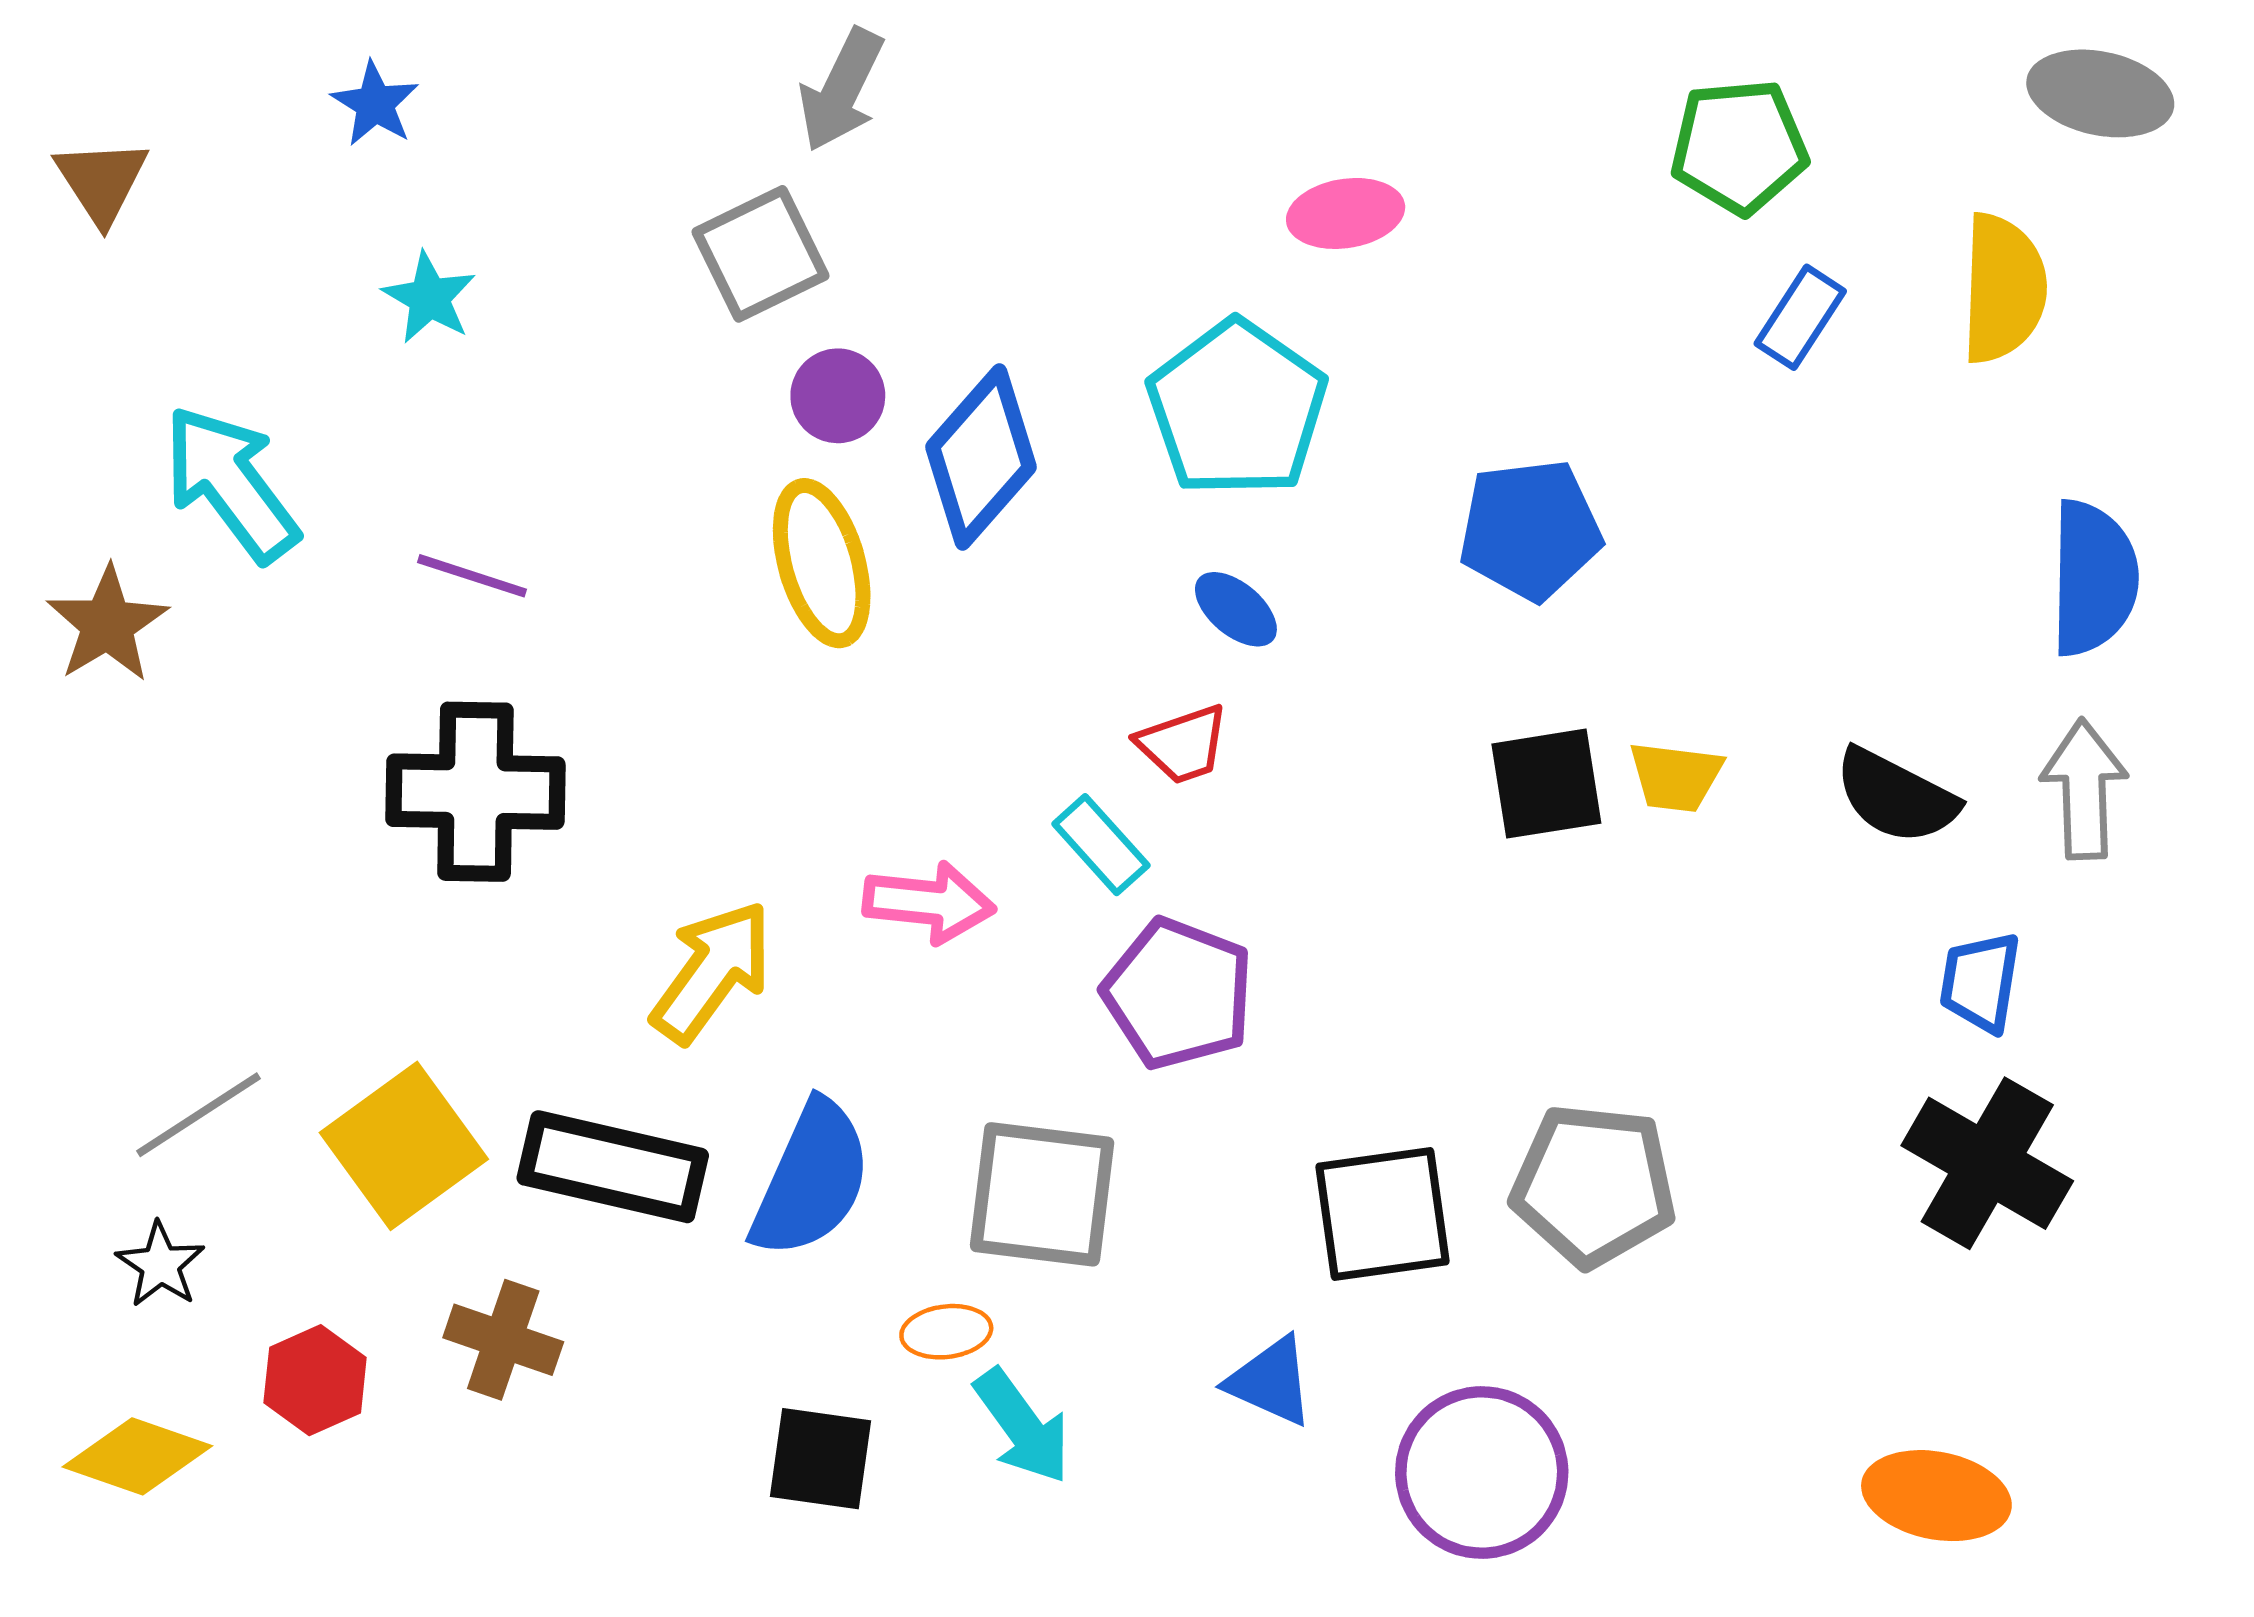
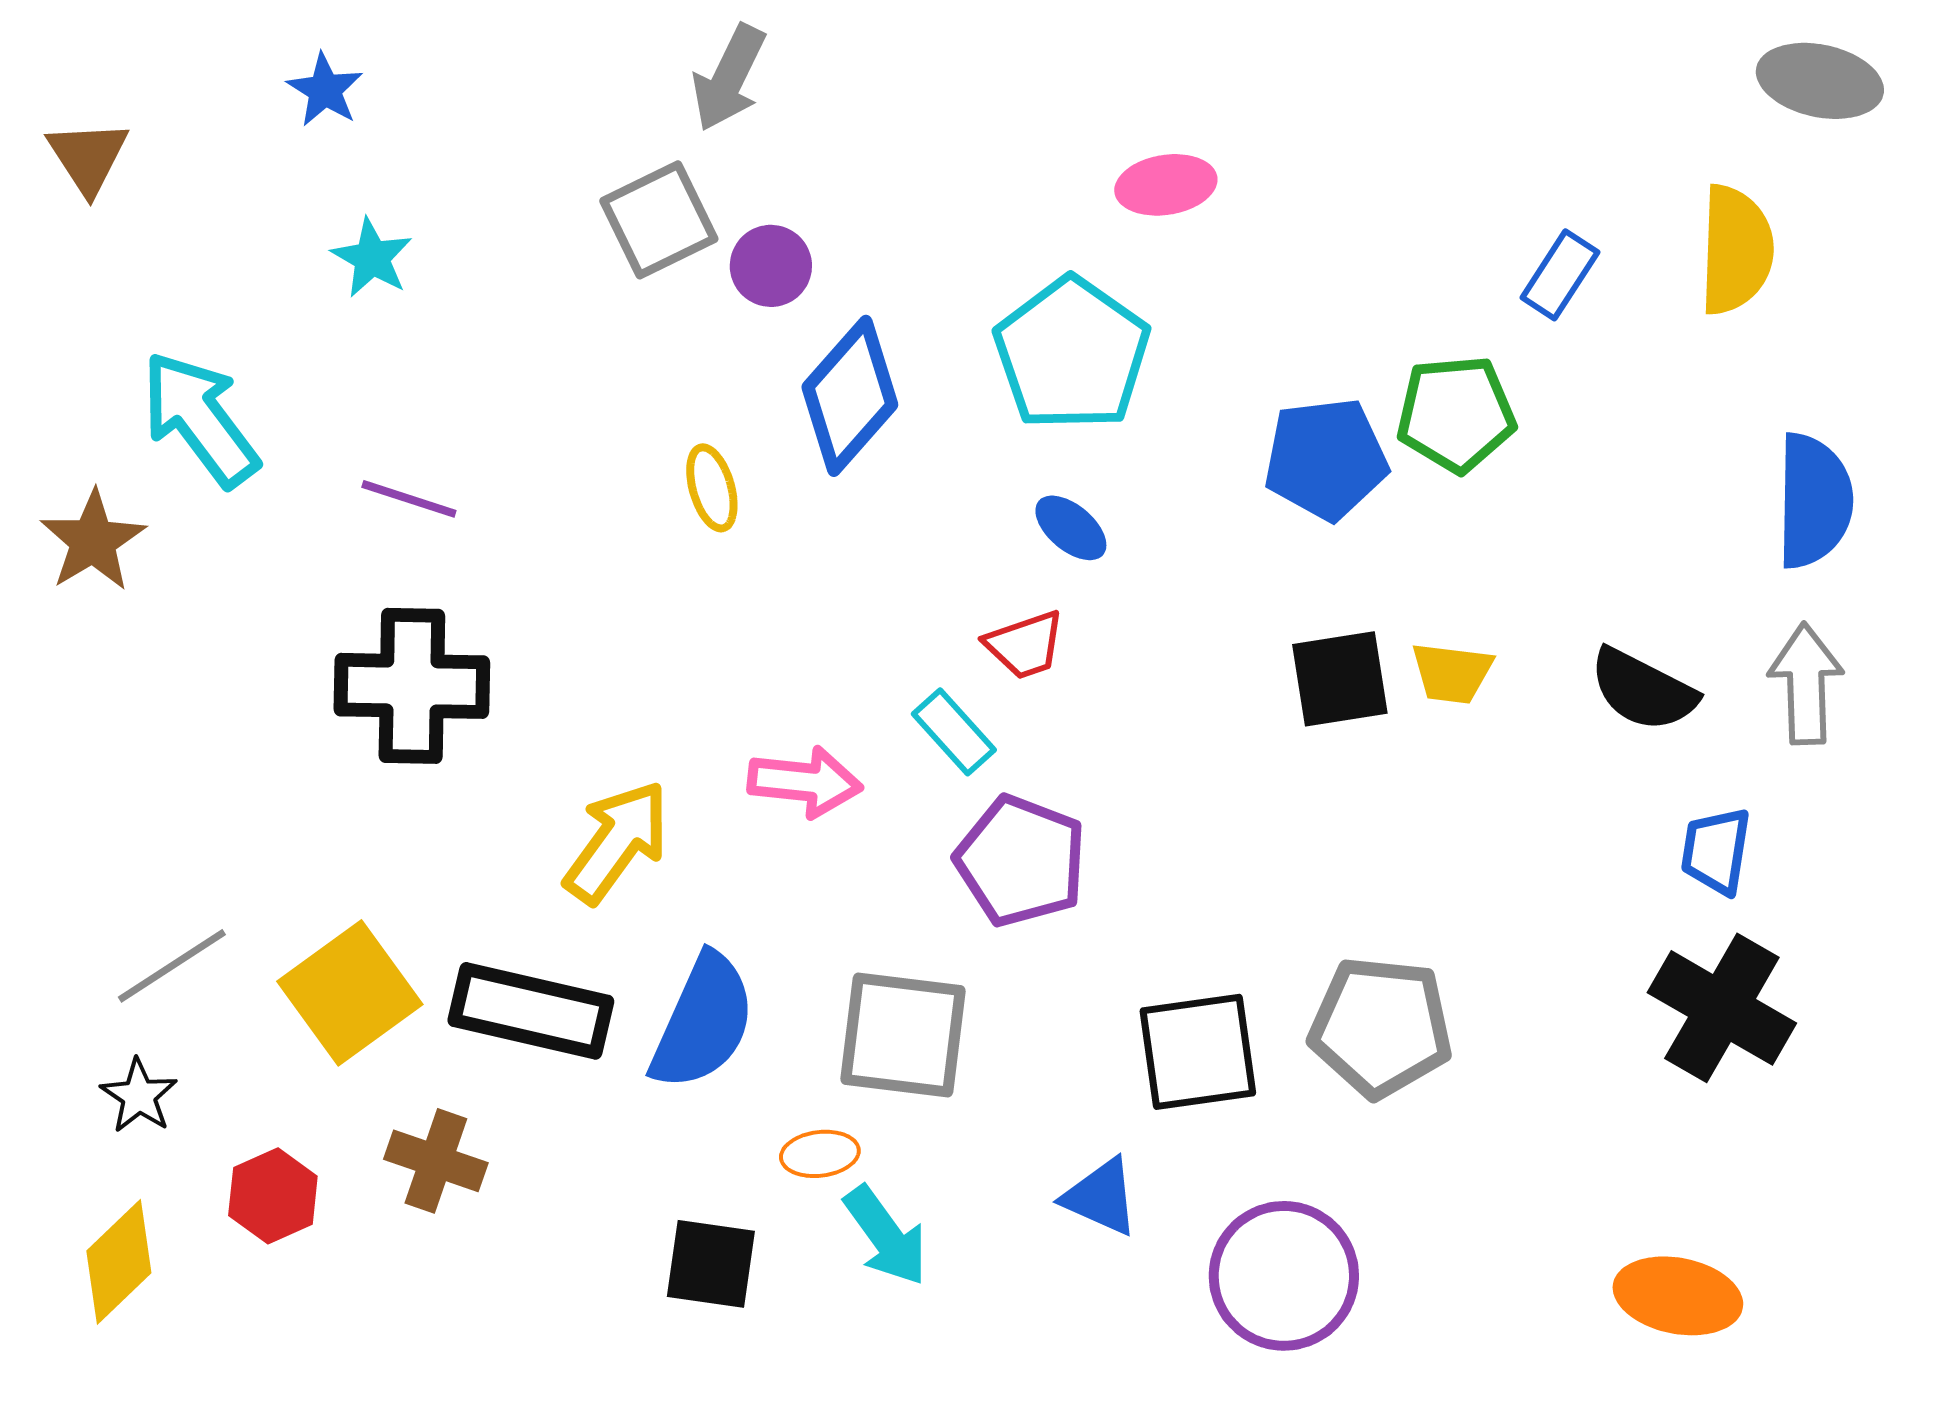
green pentagon: (1739, 147) -> (1456, 414), moved
purple circle: (838, 396) -> (771, 266), moved
yellow ellipse: (822, 563) -> (712, 488), size x0.6
yellow diamond: (137, 1456) -> (119, 1262), turned -63

